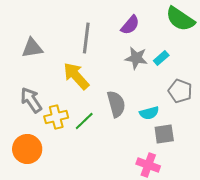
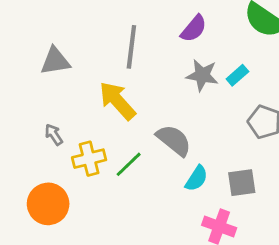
gray arrow: (31, 100) -> (54, 135), size x0.6
gray semicircle: (116, 104) -> (174, 140), turned -36
cyan semicircle: (149, 113) -> (196, 178), moved, turned -42

